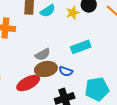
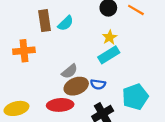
yellow star: (73, 13) -> (110, 37), moved
red ellipse: (28, 83) -> (60, 105), turned 35

